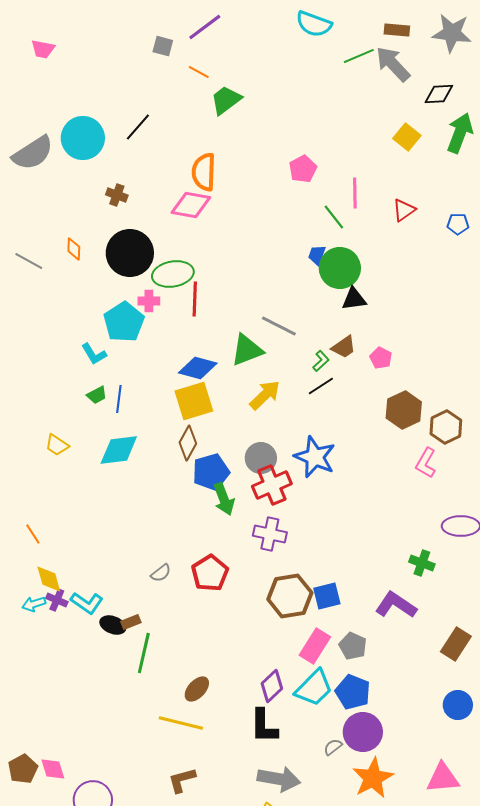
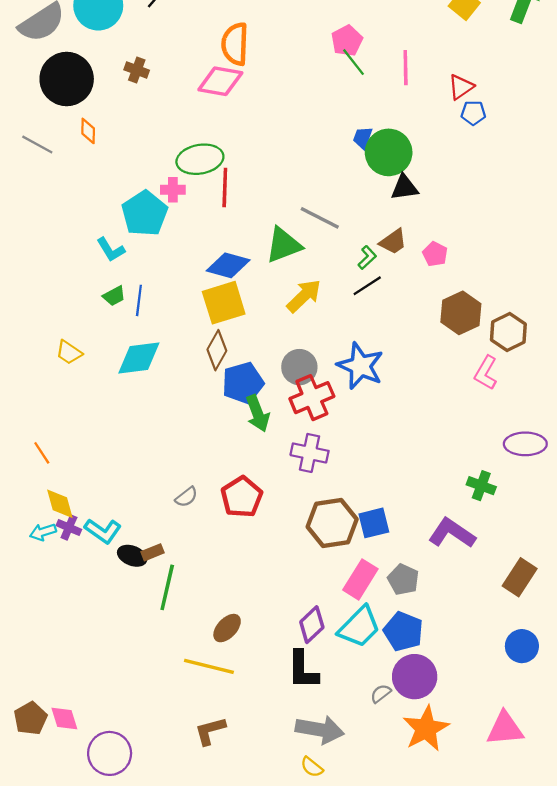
green line: (334, 217) -> (354, 62), moved
blue pentagon: (458, 224) -> (473, 113), moved
black circle: (130, 253) -> (67, 79), moved

